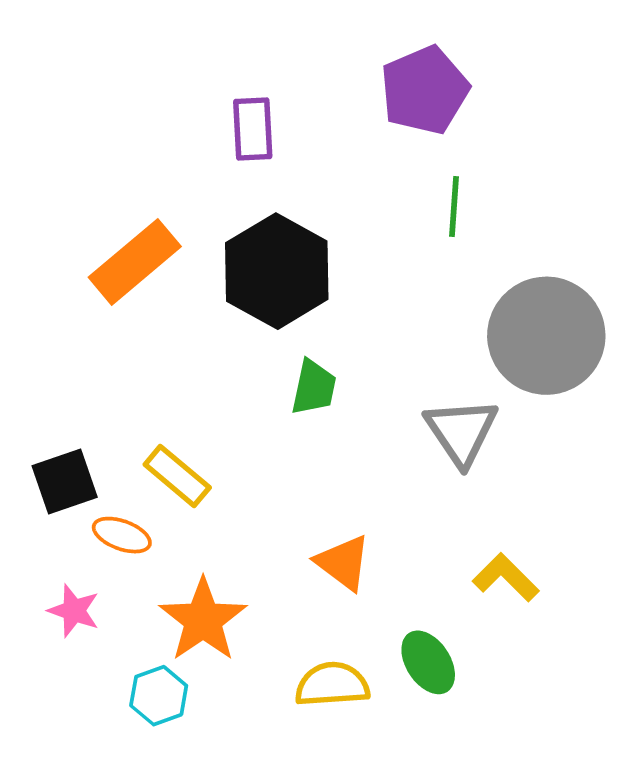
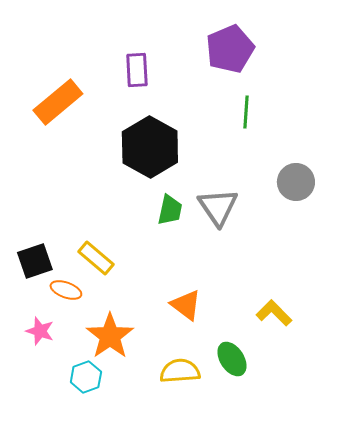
orange rectangle: (135, 262) -> (58, 102), moved
gray circle: (546, 336) -> (296, 182), size x0.6
gray triangle: (461, 432) -> (218, 207), moved

